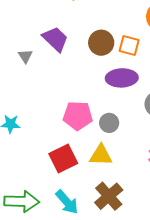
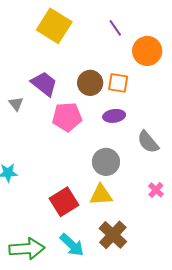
purple ellipse: (122, 78) -> (114, 116), size x0.7
pink pentagon: (78, 116) -> (67, 117), moved
gray circle: (109, 123) -> (106, 162), size x1.4

